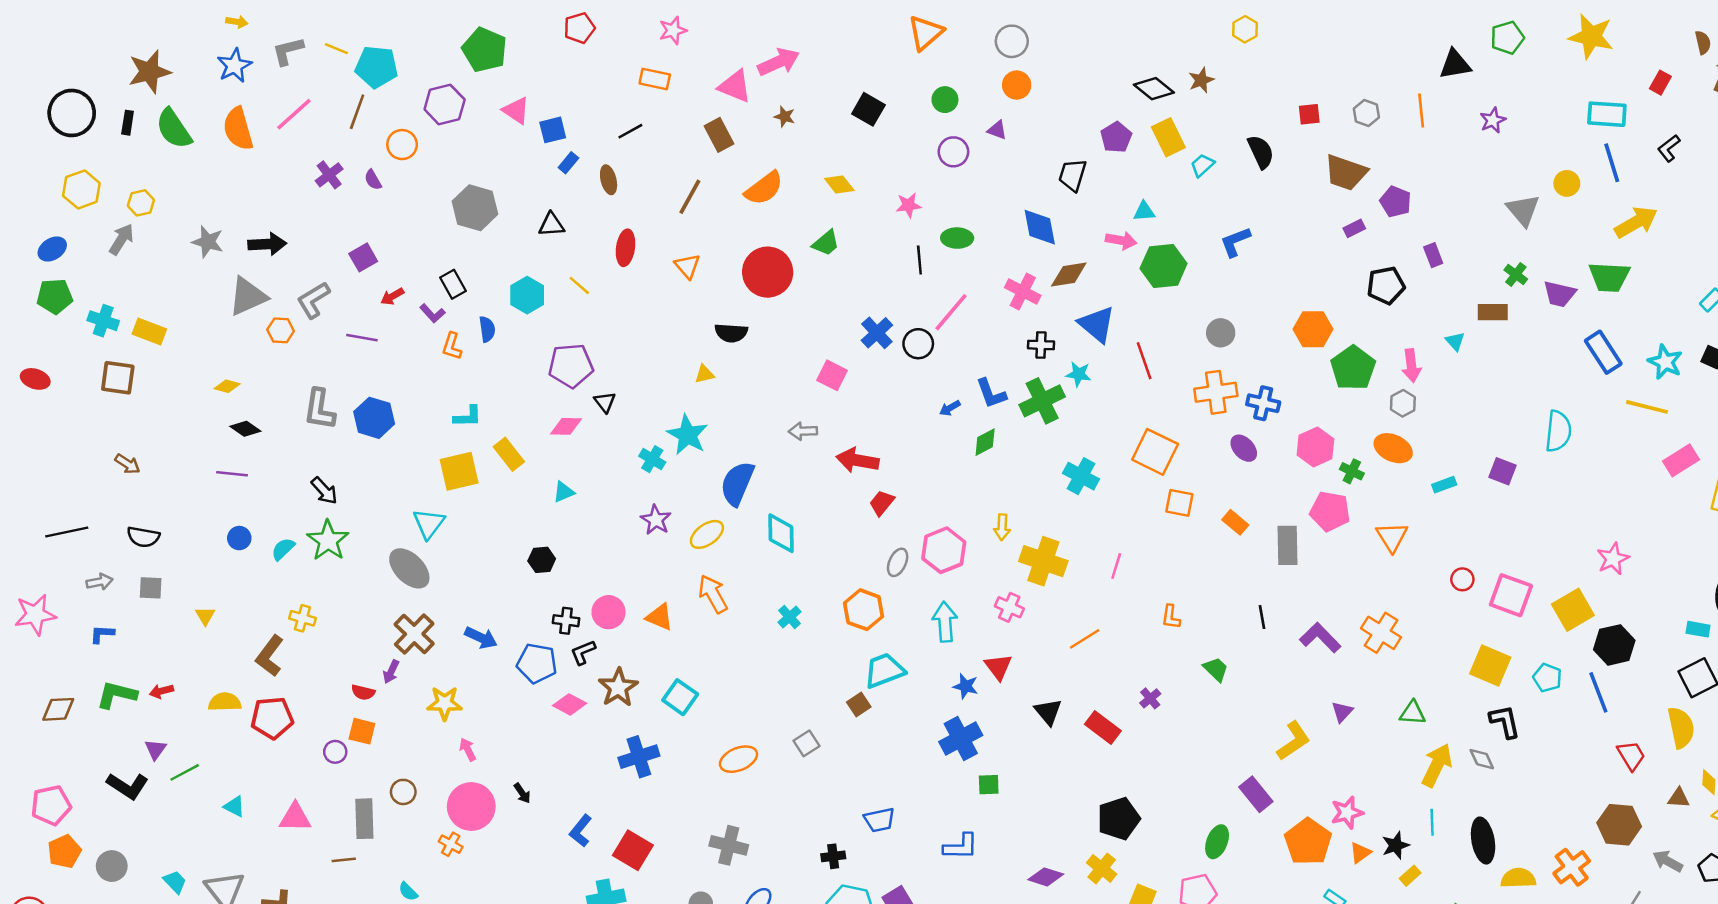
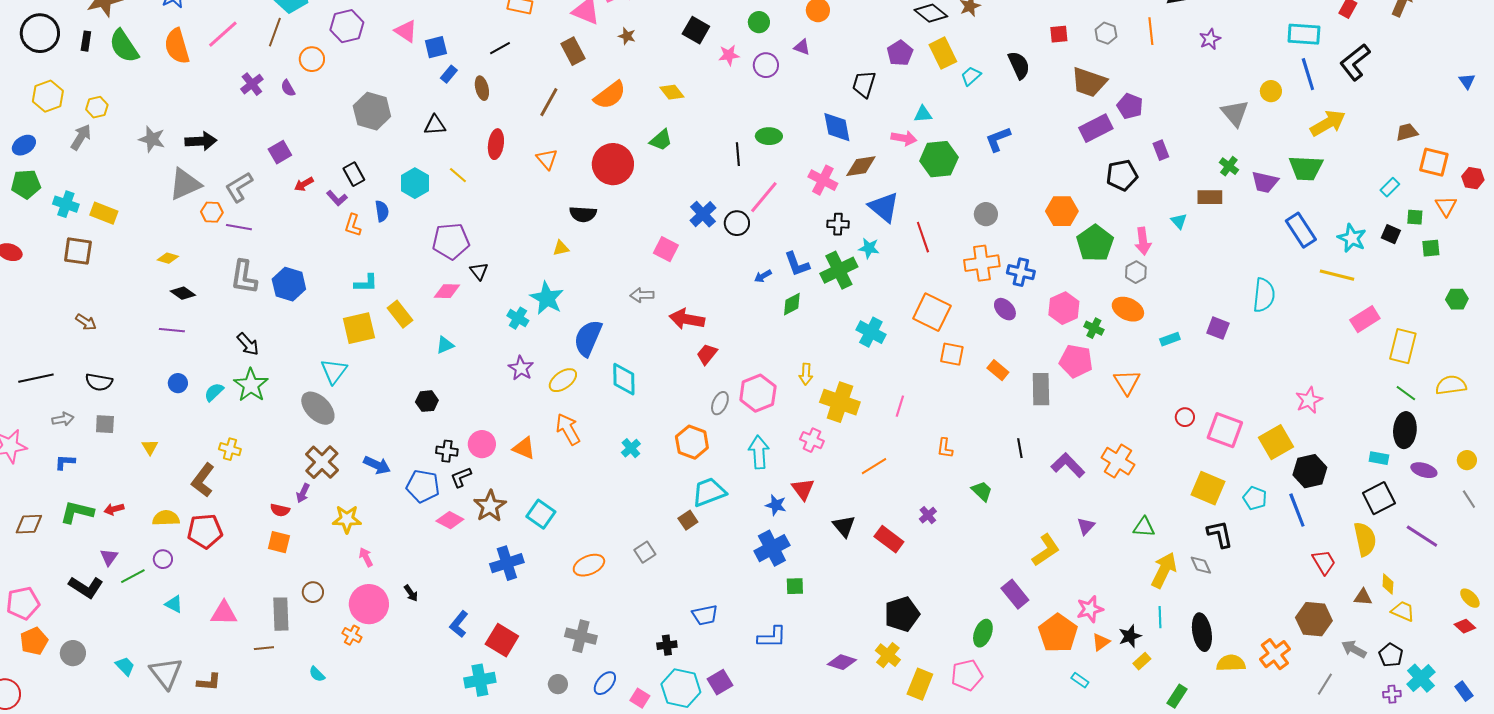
black L-shape: (1669, 148) -> (1355, 62), size x1.6
pink star: (909, 205) -> (729, 55), moved
purple rectangle: (1354, 228) -> (1096, 128), size x1.8
purple line: (362, 338) -> (239, 227), moved
purple circle: (335, 752) -> (163, 559), moved

